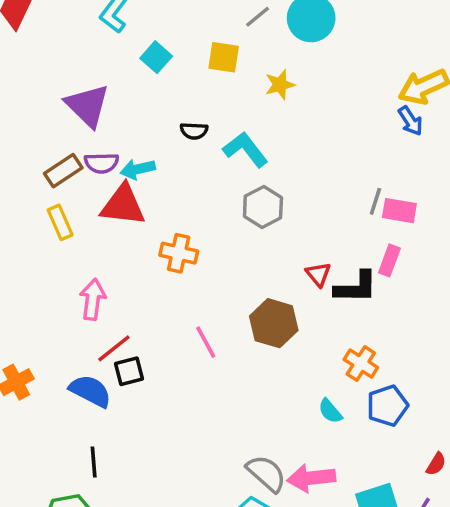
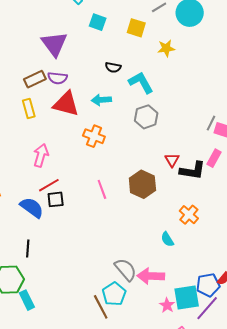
cyan square: (156, 57) -> (98, 22), turned -30
cyan arrow: (138, 169) -> (101, 100), moved
blue pentagon: (387, 406) -> (208, 285), moved

